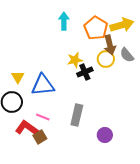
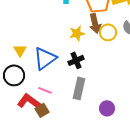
brown arrow: (110, 45) -> (95, 23), moved
black cross: (85, 72) -> (76, 60), moved
blue triangle: (43, 85) -> (45, 58), turned -30

